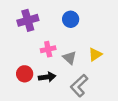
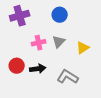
gray triangle: (70, 58) -> (59, 42), moved, turned 32
gray L-shape: (79, 86) -> (68, 77), turned 75

